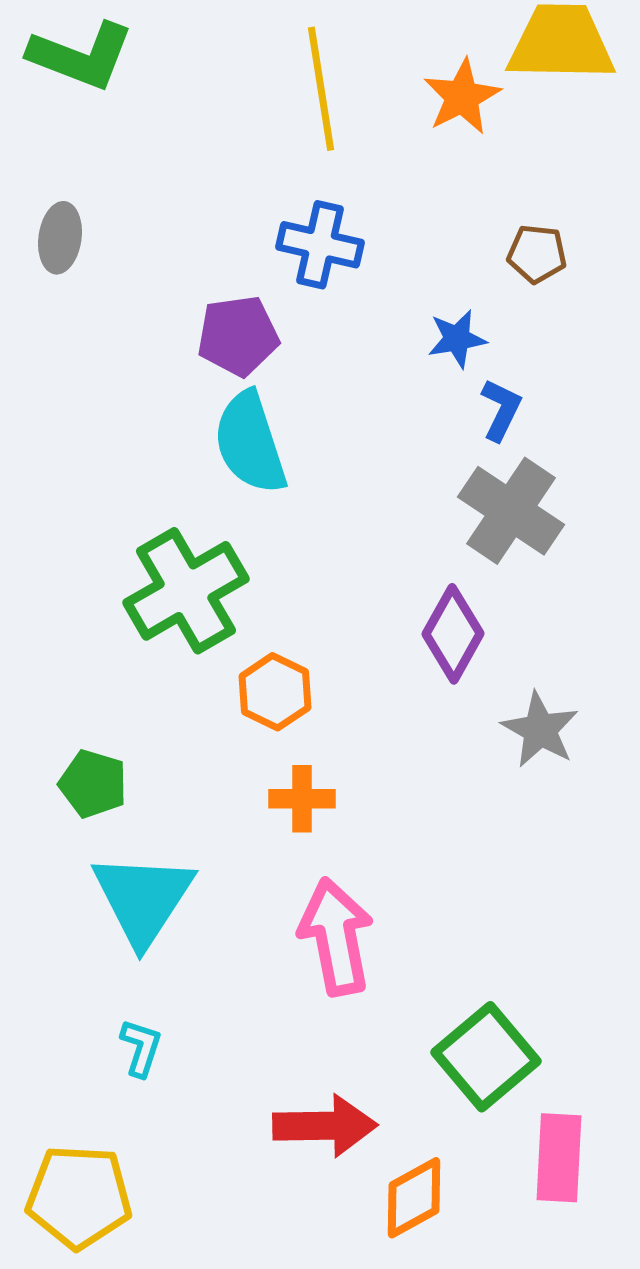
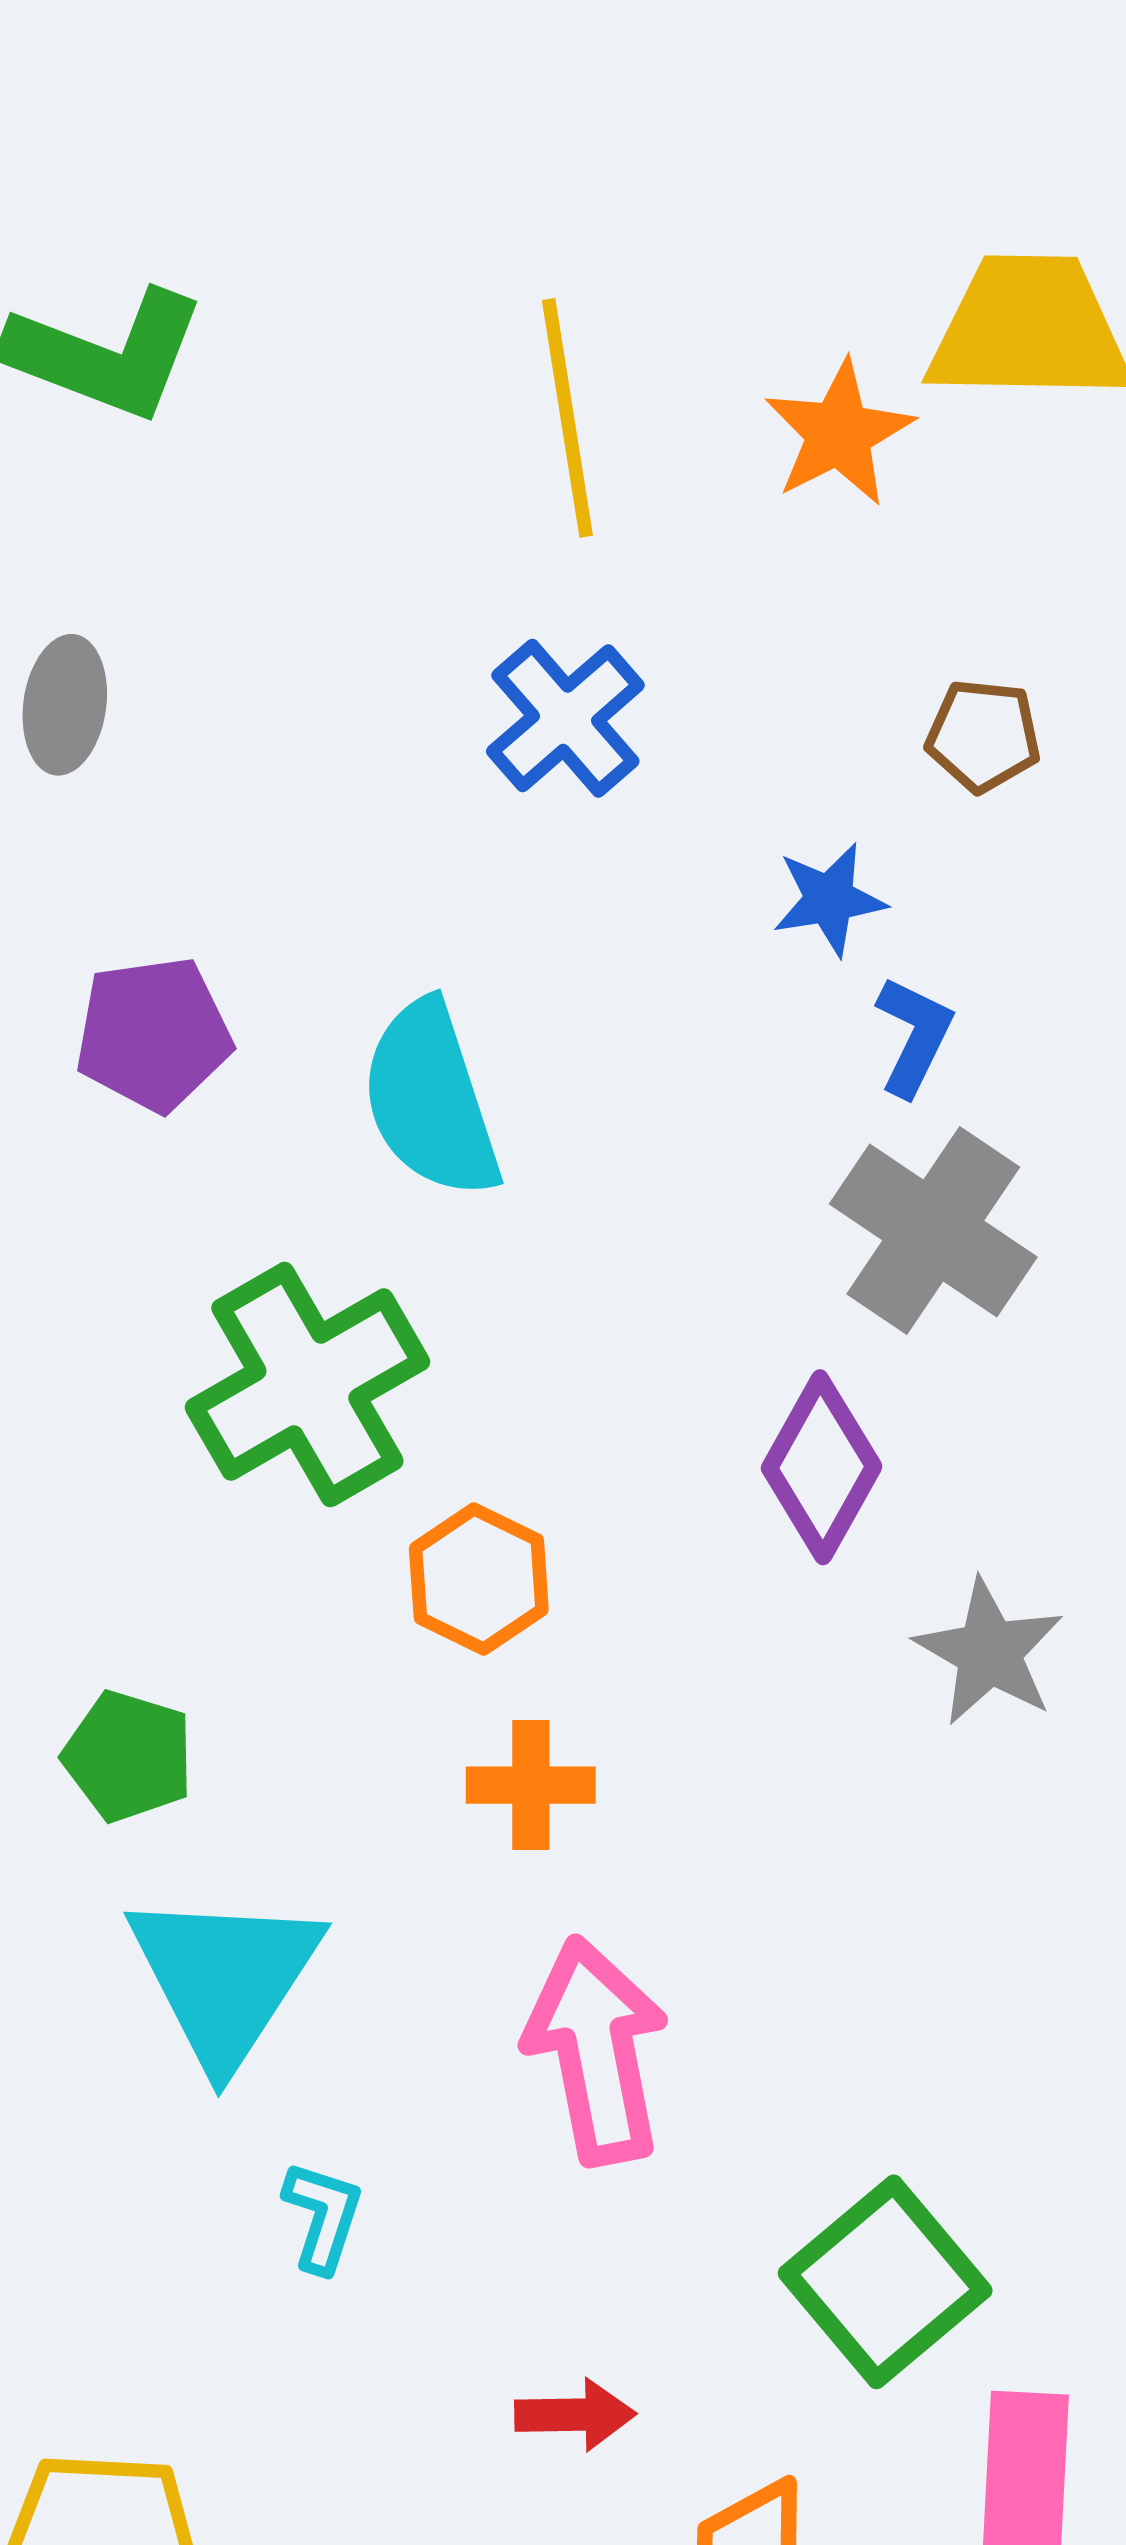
blue cross: (320, 245) -> (565, 718), turned 36
purple pentagon: (238, 336) -> (153, 1034), moved
cyan L-shape: (141, 1048) -> (323, 2216), moved
red arrow: (325, 1126) -> (575, 2415), size x0.6

